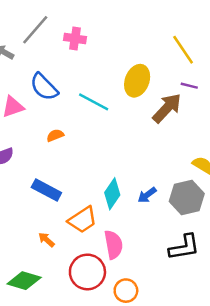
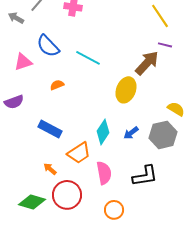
yellow ellipse: (137, 81) -> (126, 90), moved
black L-shape: (184, 247) -> (145, 176), moved
red circle: (87, 272) -> (67, 195), moved

